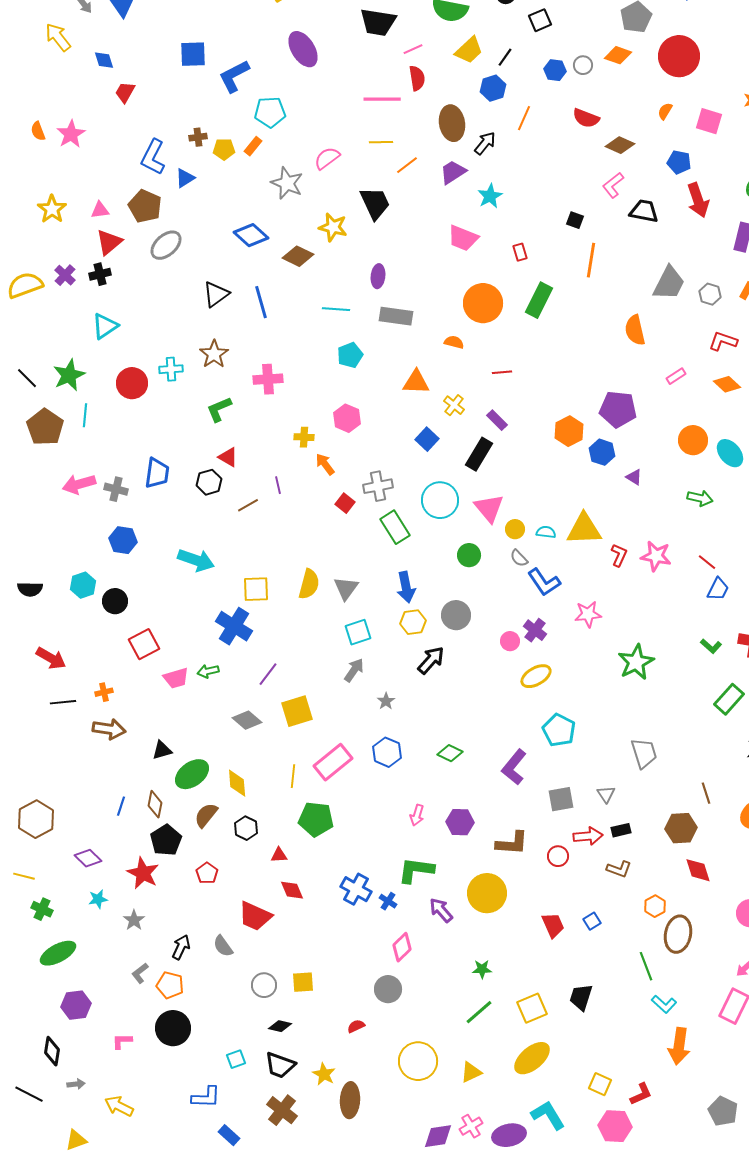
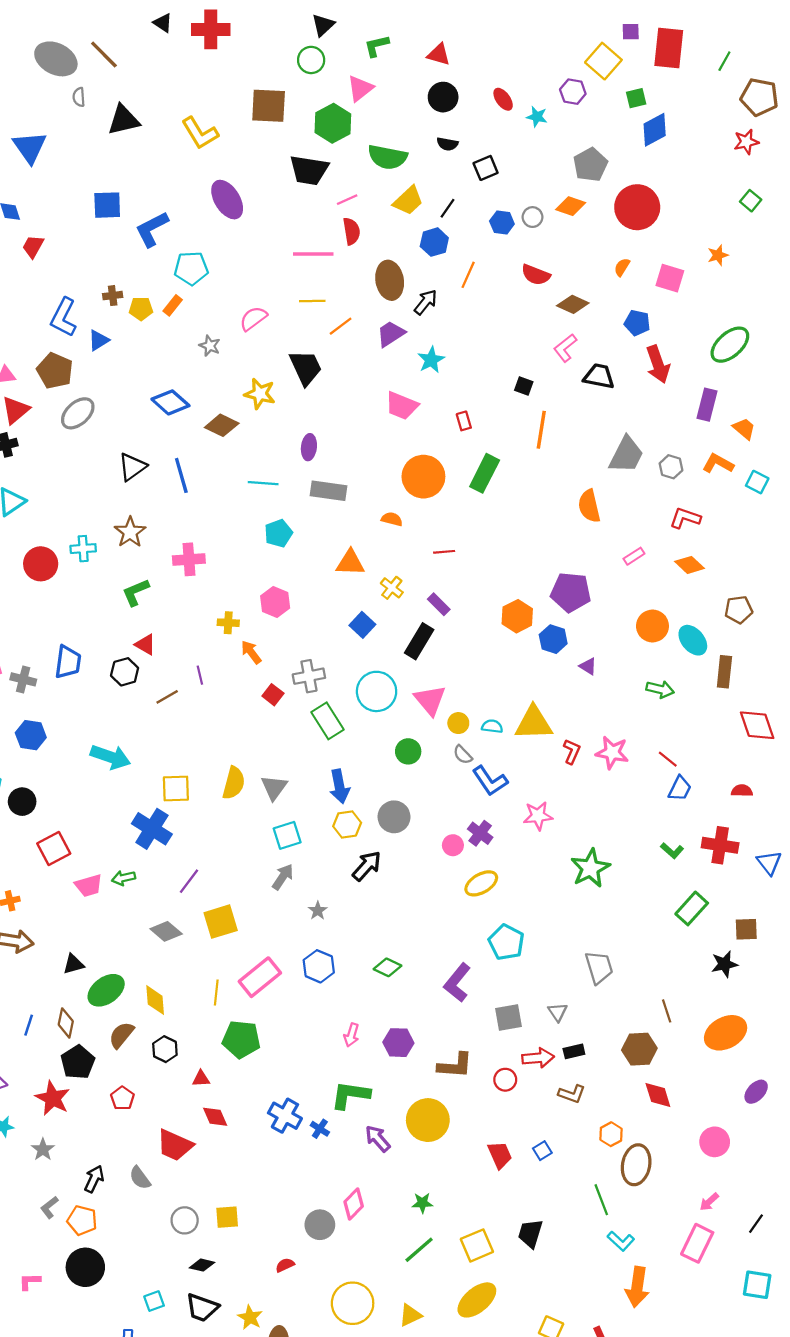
gray star: (287, 183) -> (210, 346), size x0.6
pink diamond: (402, 947) -> (354, 1204), moved

